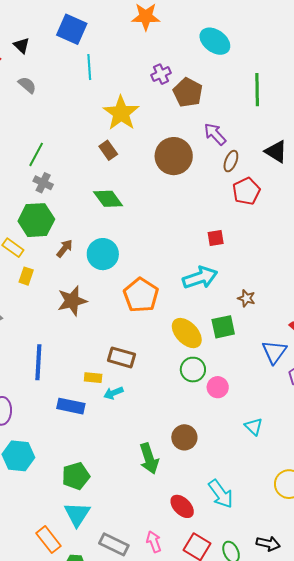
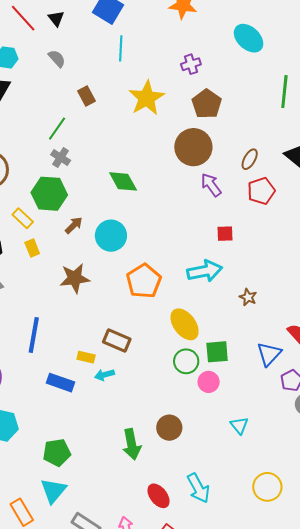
brown pentagon: (188, 92) -> (207, 104), moved
purple arrow: (215, 134) -> (211, 185), moved
brown rectangle: (108, 150) -> (87, 96), moved
yellow rectangle: (26, 276) -> (32, 248), turned -48
green square: (223, 327) -> (217, 352), moved

